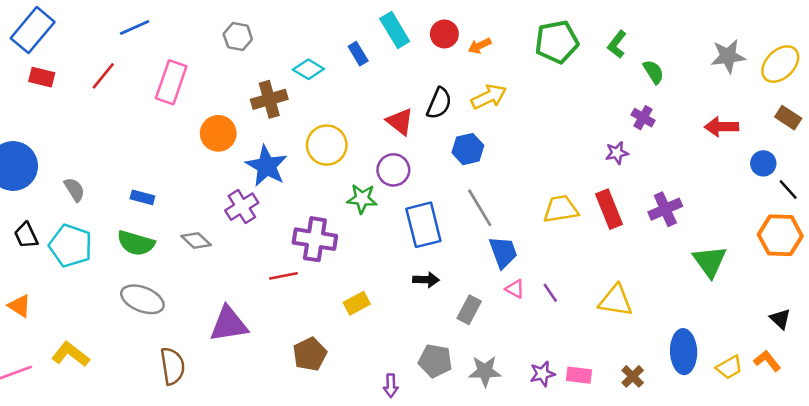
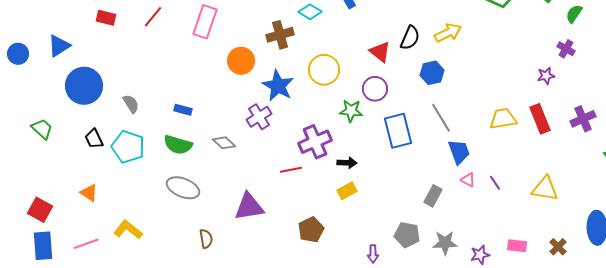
green semicircle: (654, 72) -> (574, 14), turned -114
purple cross: (315, 239) -> (315, 142), turned -32
black arrow: (426, 280) -> (347, 163), moved
brown semicircle: (172, 366) -> (206, 239), size x0.7
purple star: (542, 374) -> (480, 255), moved

